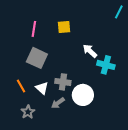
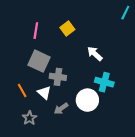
yellow square: (64, 27) -> (67, 28), turned -32
cyan cross: (106, 65) -> (104, 82), moved
gray cross: (63, 82) -> (58, 77), moved

